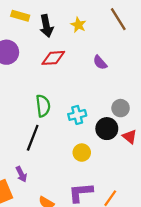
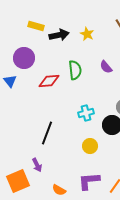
black arrow: (46, 26) -> (59, 35), turned -90
red diamond: (53, 58) -> (49, 81), moved
green semicircle: (43, 106) -> (75, 70), moved

